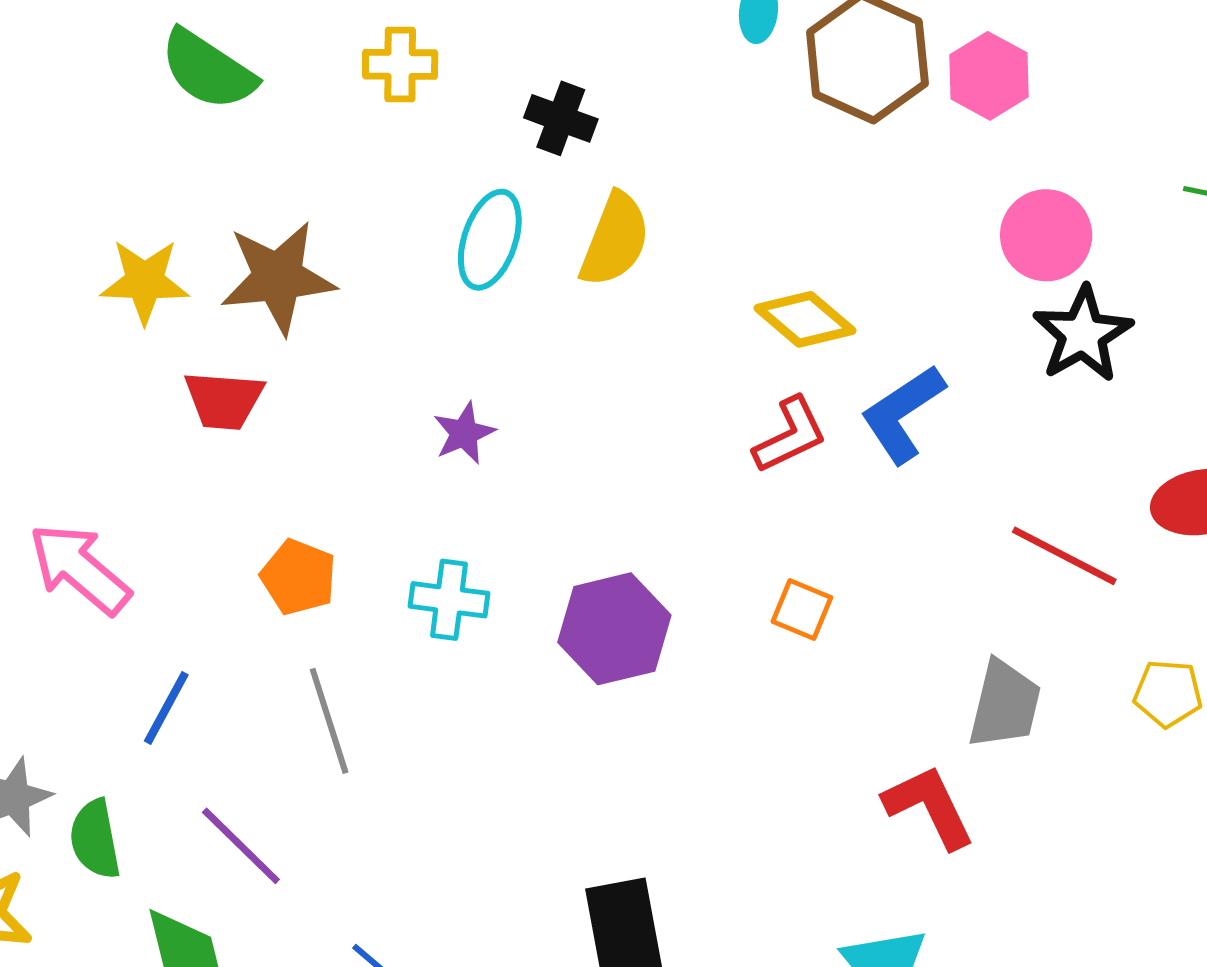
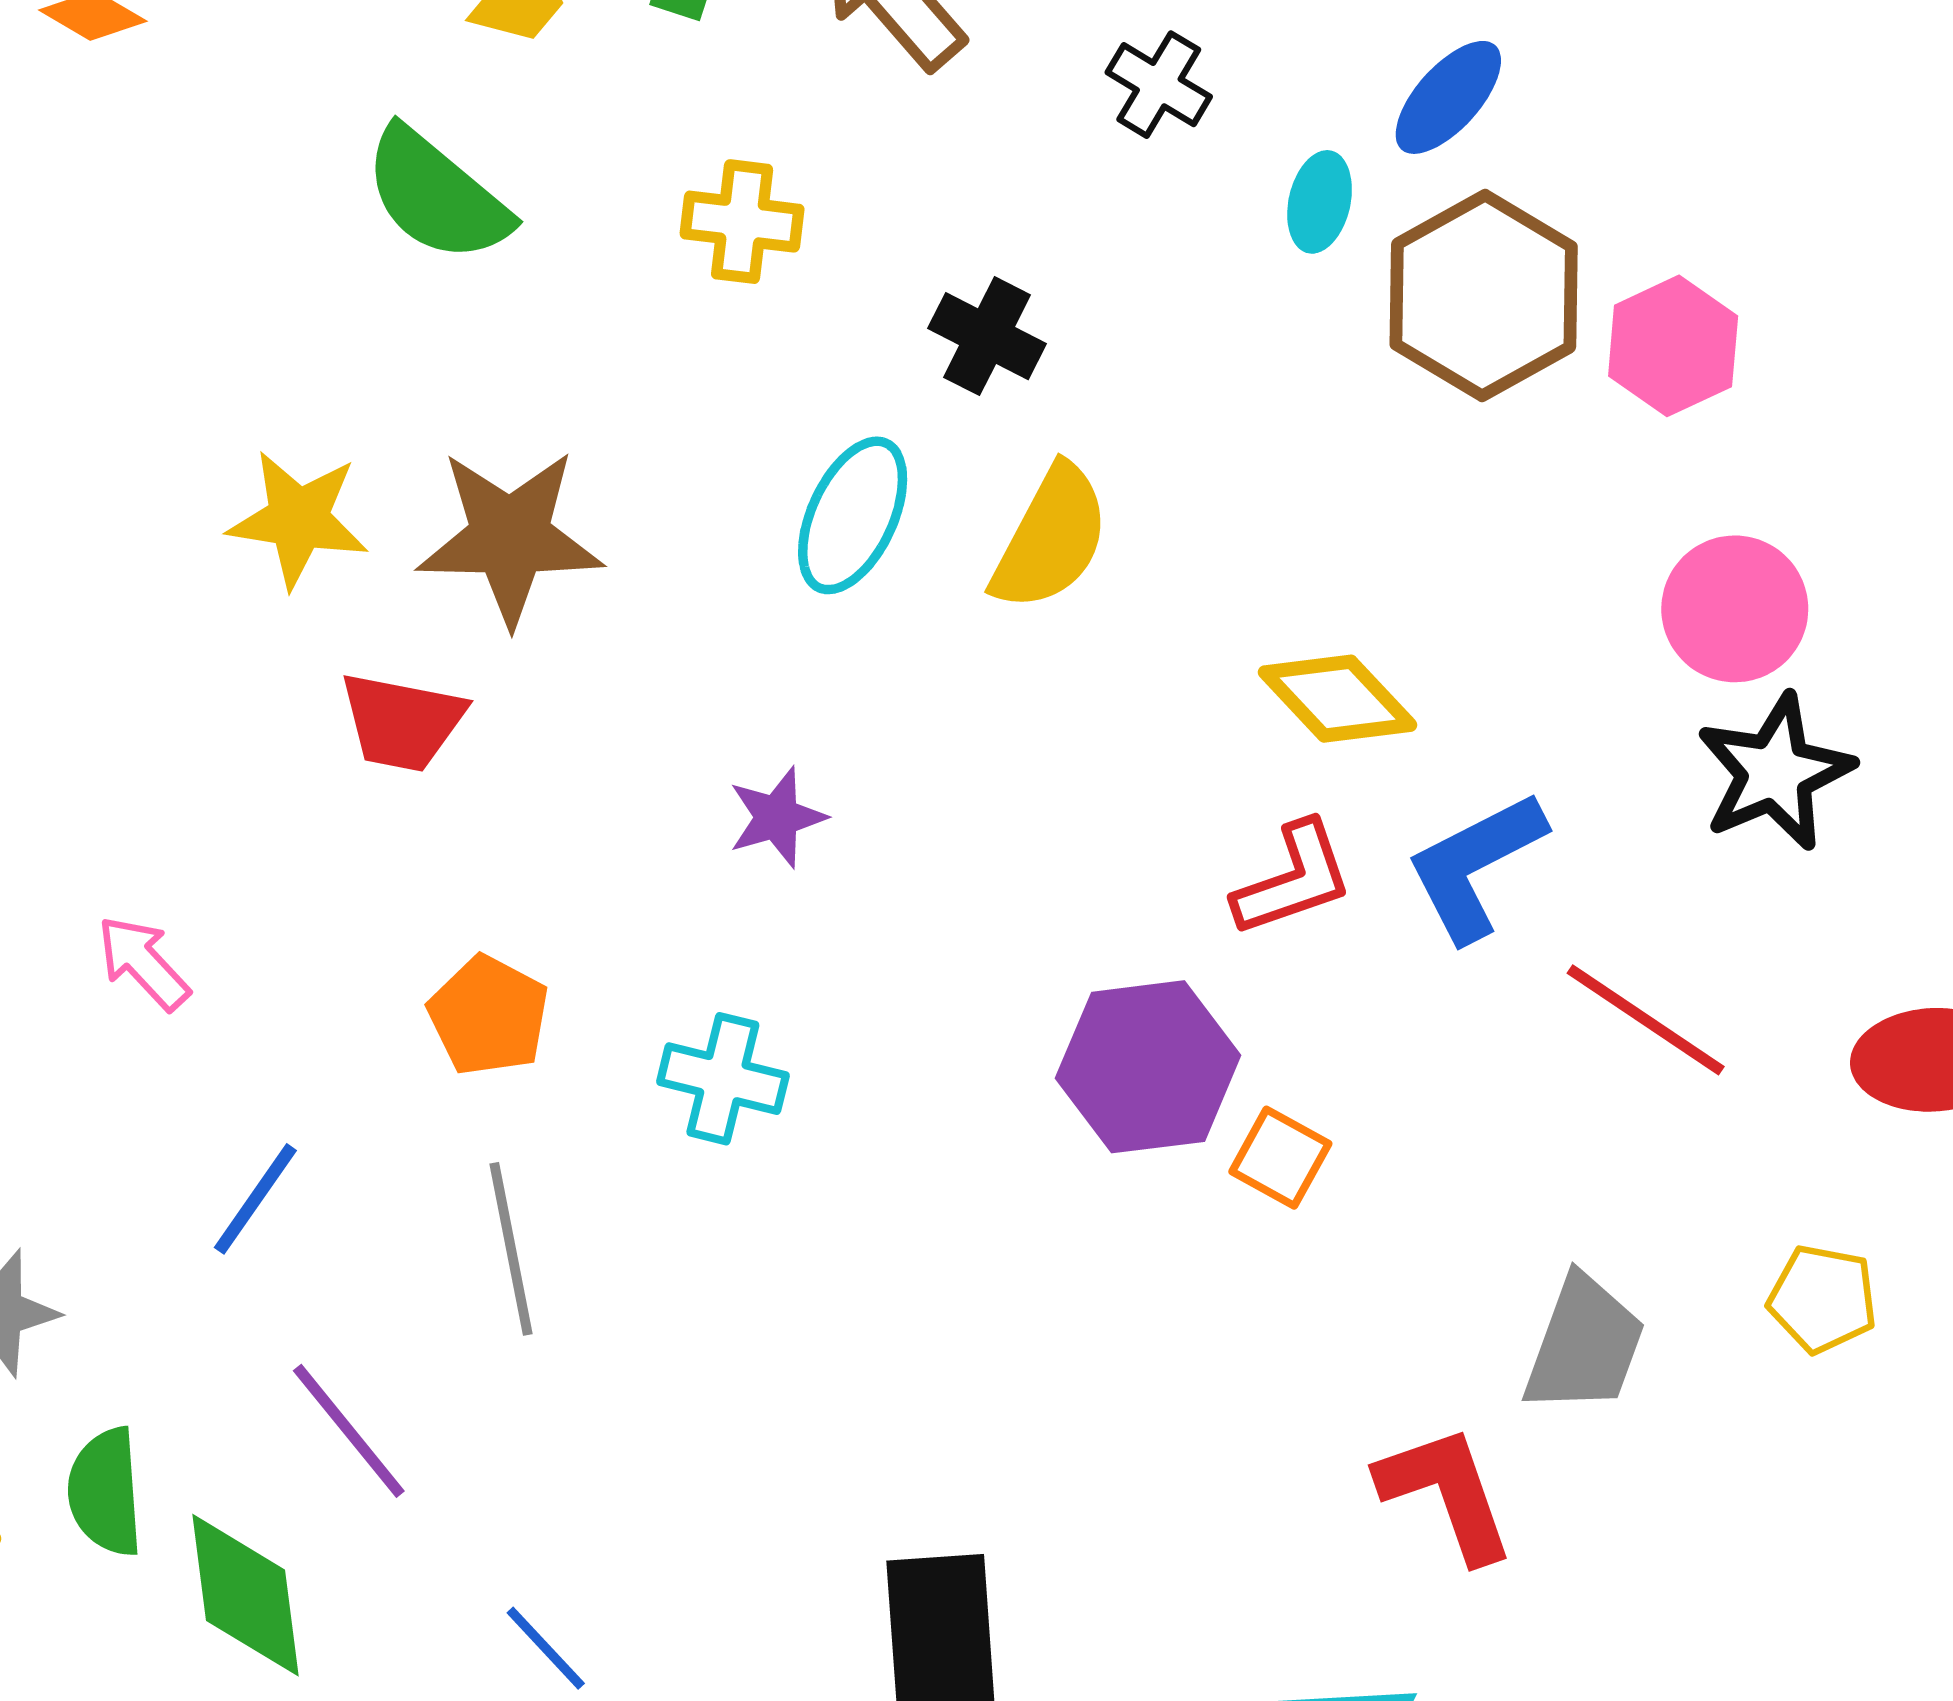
red line: (1064, 556) -> (1646, 1020), moved
pink arrow: (80, 569) -> (143, 963), size x0.6
purple hexagon: (614, 629) -> (1148, 1067), moved
yellow pentagon: (1168, 693) -> (1823, 1299), moved
green semicircle: (95, 839) -> (105, 1492), moved

